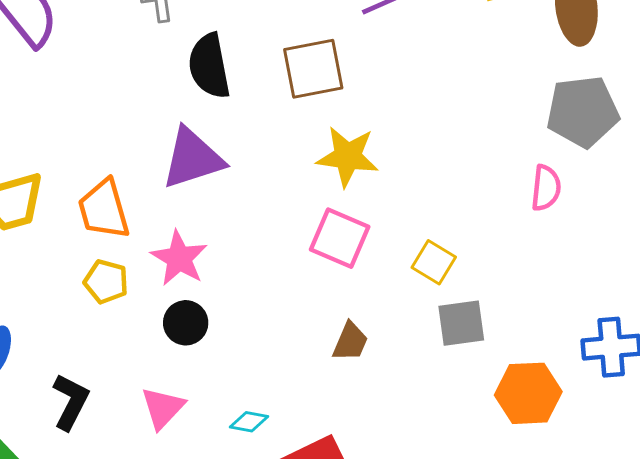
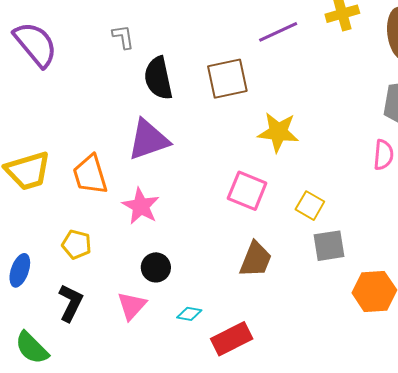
yellow star: (348, 157) -> (278, 132), moved
yellow pentagon: (106, 282) -> (77, 244), moved
black circle: (186, 323) -> (156, 267), moved
brown trapezoid: (350, 342) -> (256, 259), size x1.4

